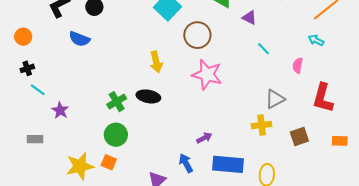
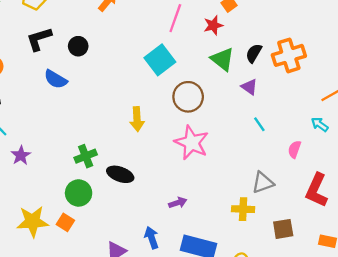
black ellipse: (148, 96) -> (120, 174), moved
purple arrow: (204, 138) -> (178, 203), moved

